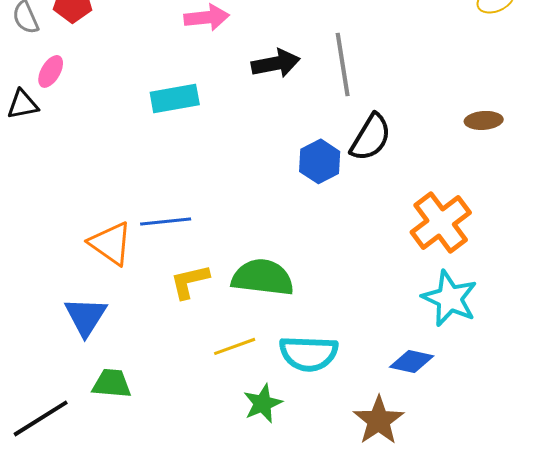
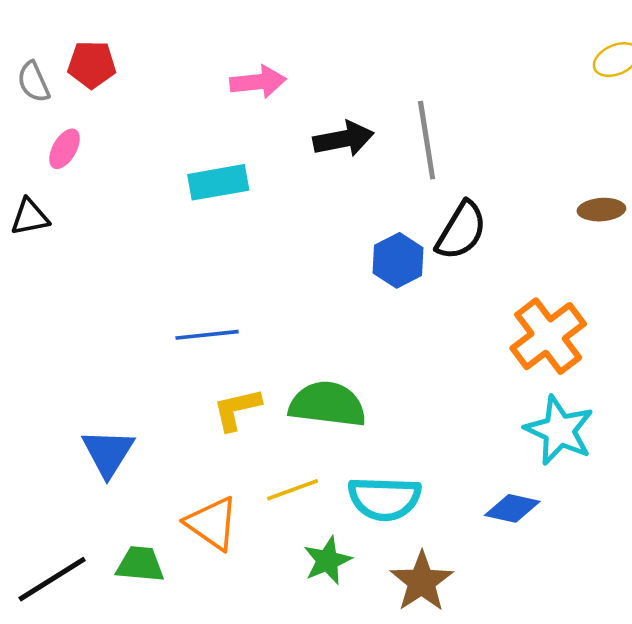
black triangle: (23, 104) -> (30, 217), moved
orange triangle: (111, 243) -> (212, 523), moved
green trapezoid: (112, 383) -> (140, 564), moved
brown star: (379, 420) -> (422, 582), moved

